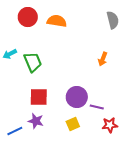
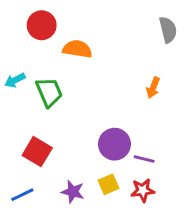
orange semicircle: (57, 21) -> (77, 49), moved
red square: (39, 97) -> (37, 152), moved, turned 30
purple star: (36, 121) -> (73, 192), moved
red star: (110, 125) -> (143, 190), moved

